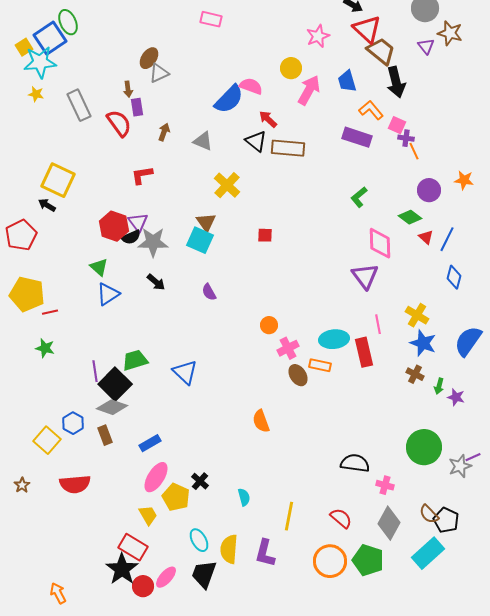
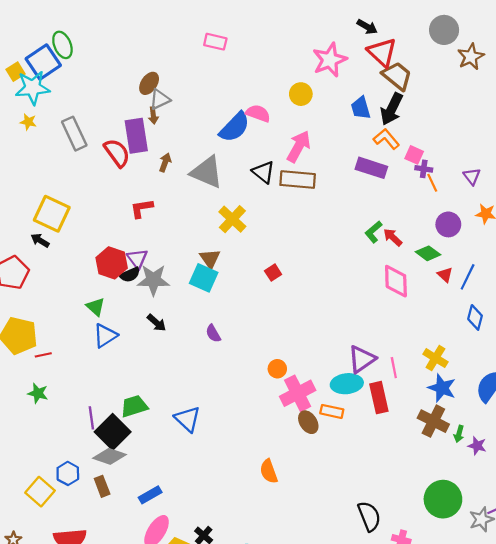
brown star: (450, 33) -> (471, 57), turned 30
pink star: (318, 36) -> (330, 60), size x1.4
purple triangle: (426, 46) -> (472, 176), moved
black arrow: (396, 82) -> (392, 109), moved, turned 40
brown arrow: (128, 89) -> (153, 115), moved
pink arrow: (309, 90) -> (299, 146), moved
purple rectangle: (137, 107) -> (136, 136), size x1.8
red arrow: (268, 119) -> (393, 237), moved
gray triangle: (203, 141) -> (207, 172), size x1.6
red square: (265, 235) -> (273, 273), turned -35
purple triangle: (365, 276) -> (362, 359), moved, turned 32
pink cross: (288, 348) -> (298, 393), size x1.5
brown cross: (415, 374) -> (433, 421), size x1.6
black semicircle: (355, 463) -> (369, 516), turned 60

